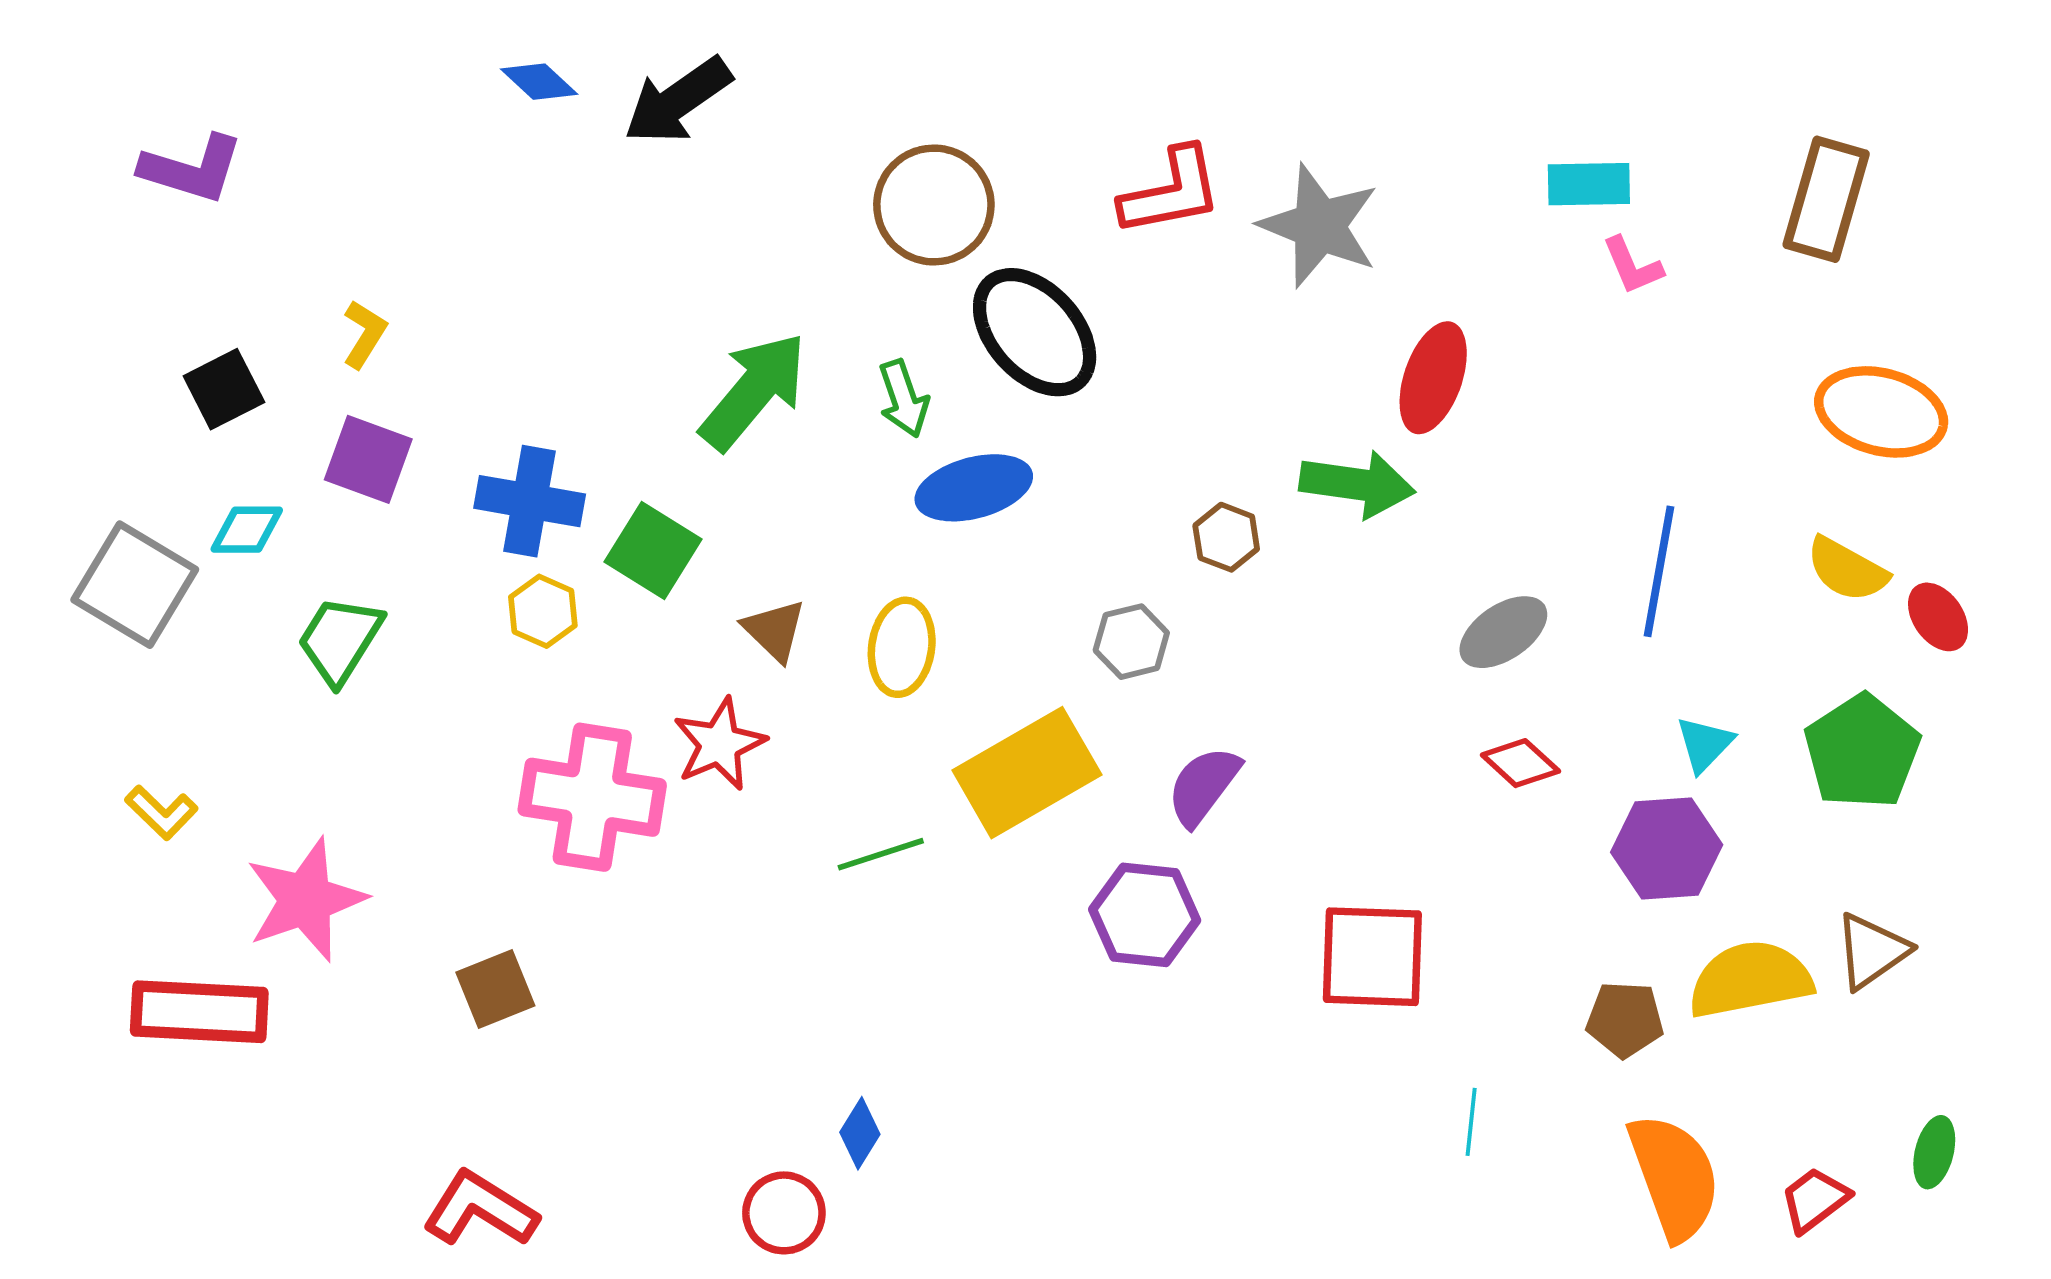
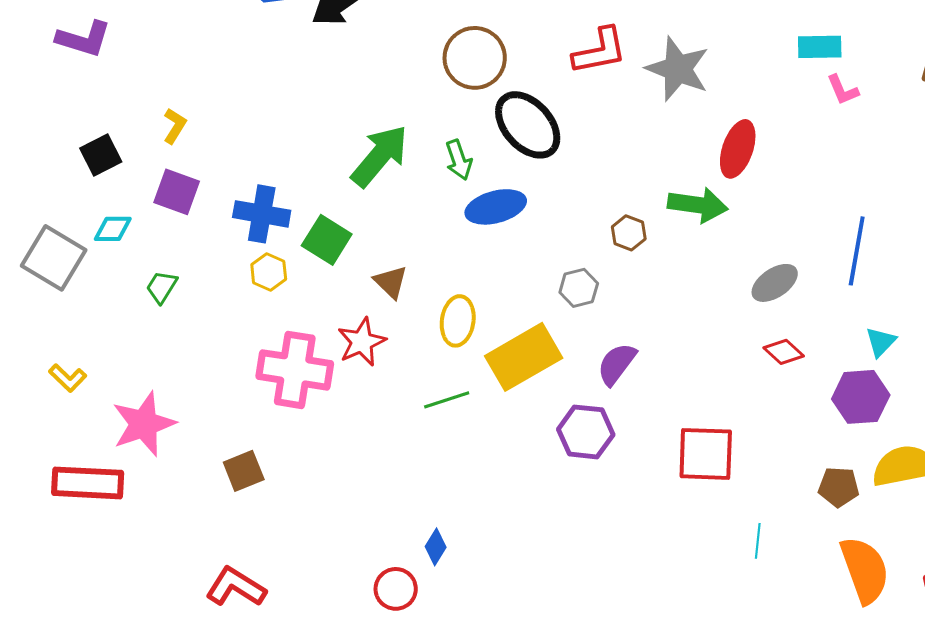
green trapezoid: (340, 640) -> (162, 287), size x0.7
yellow ellipse: (902, 647) -> (458, 321), moved

